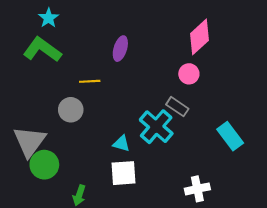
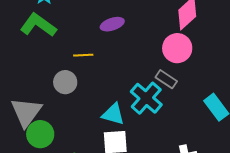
purple ellipse: (120, 49) -> (112, 24), turned 55
pink circle: (189, 74) -> (177, 48), size x1.5
cyan triangle: (121, 144) -> (113, 114), size x1.4

